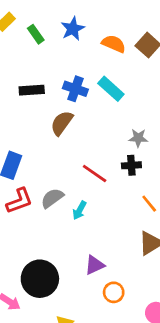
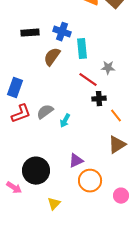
cyan rectangle: (111, 89) -> (82, 49), moved, turned 42
black cross: (131, 165) -> (99, 99), moved
red line: (95, 173) -> (88, 80), moved
orange circle: (114, 292) -> (90, 181), size x1.5

